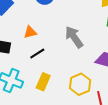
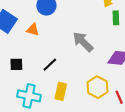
orange triangle: (30, 32) -> (33, 30), moved, turned 40

